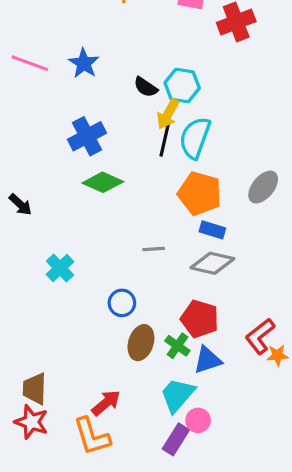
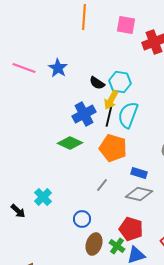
blue cross: (87, 136) -> (84, 114), moved
orange pentagon: (200, 193) -> (113, 148), moved
black arrow: (20, 205) -> (18, 211), moved
gray line: (154, 249) -> (102, 185), turned -48

